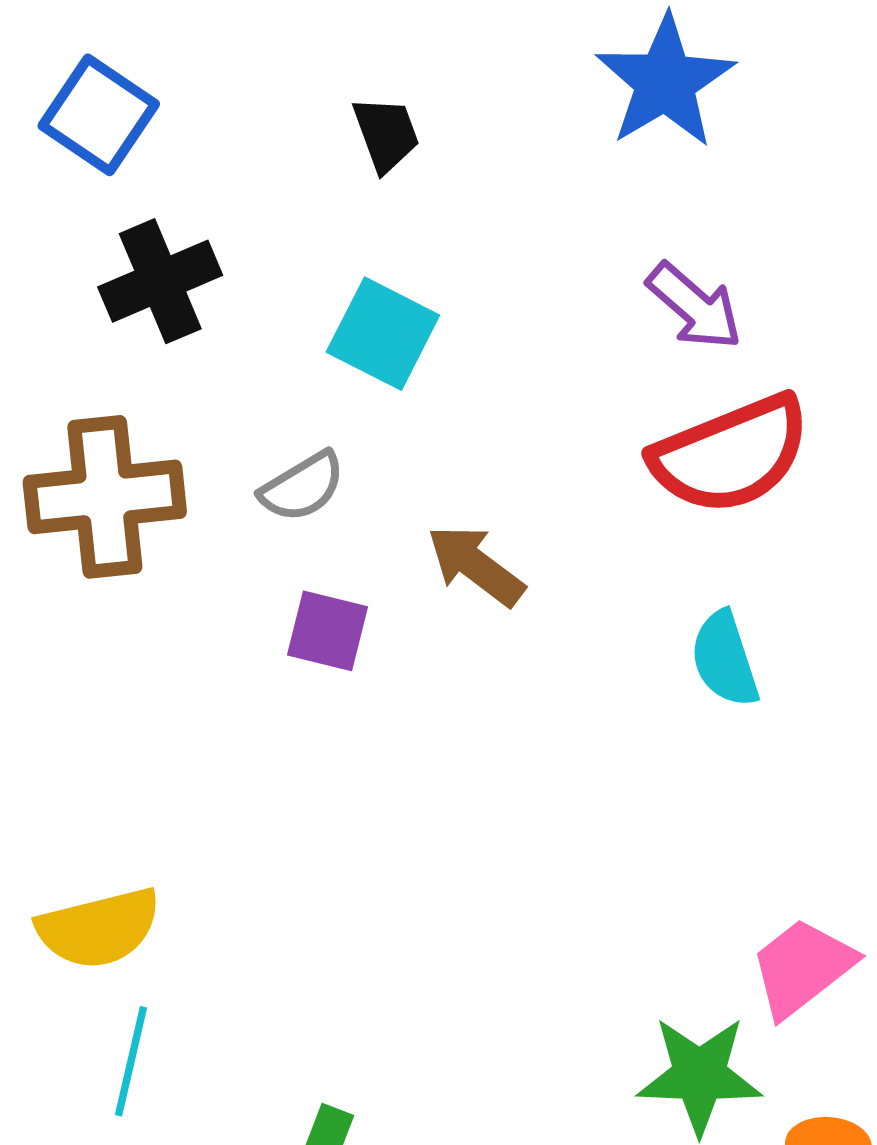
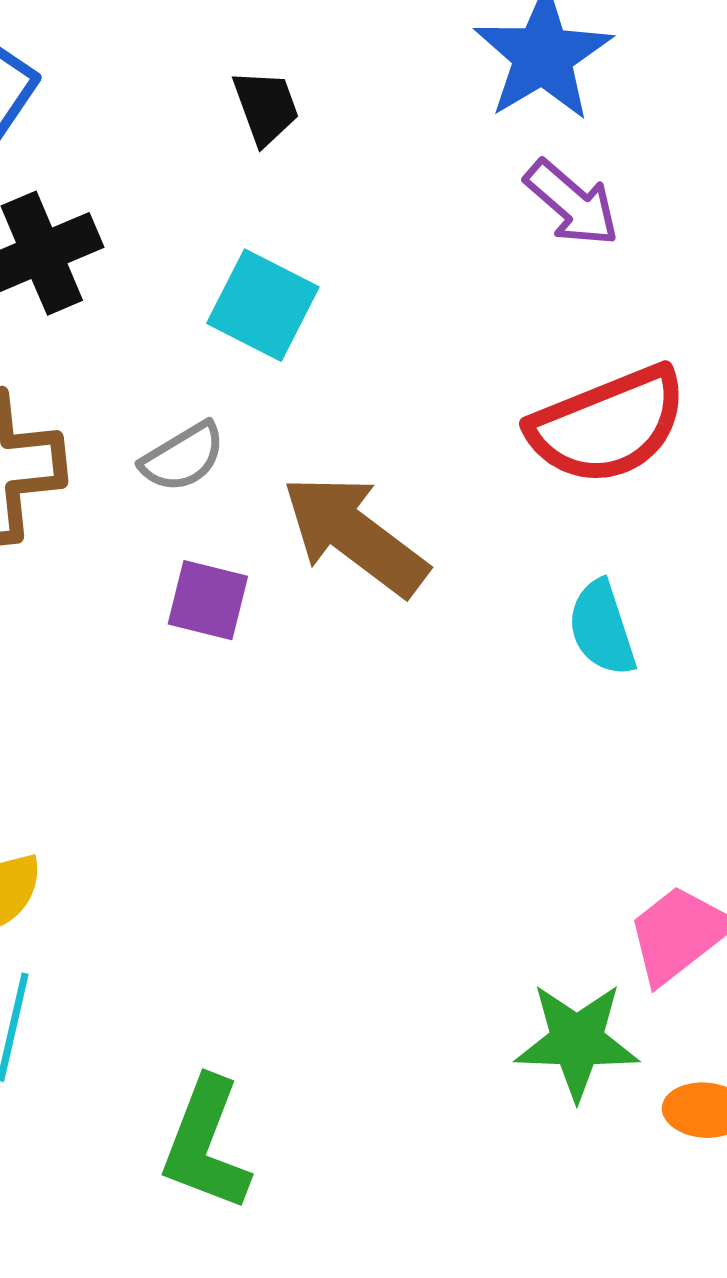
purple arrow: (694, 306) -> (572, 203), moved
brown arrow: (476, 565) -> (355, 535), size x1.5

